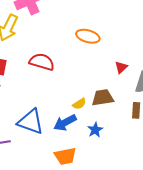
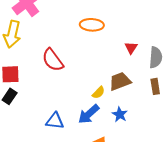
red semicircle: (42, 62) -> (53, 60), turned -130
blue triangle: (31, 122) -> (55, 121), size x0.7

